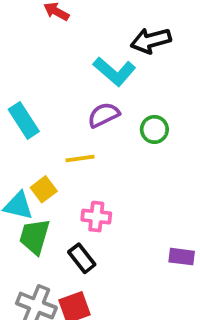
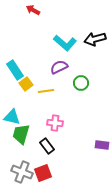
black arrow: (151, 41) -> (95, 39), moved
green circle: (154, 129) -> (81, 83), moved
yellow square: (44, 189) -> (26, 84), moved

